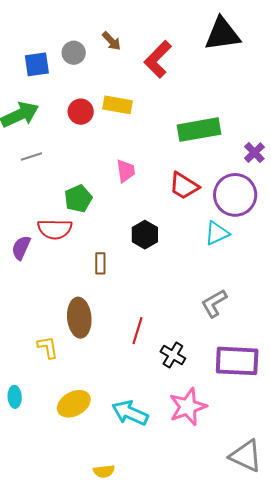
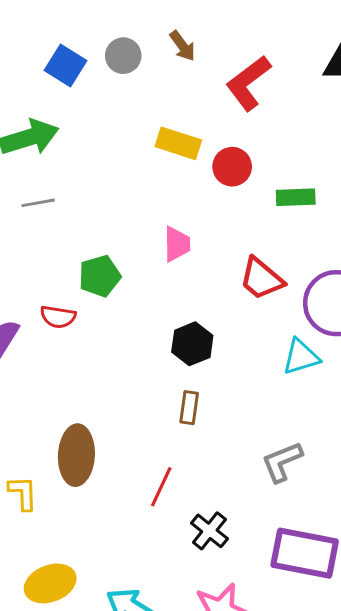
blue square: (37, 64) -> (65, 65), turned 32
red circle: (81, 112) -> (232, 167), moved
green rectangle: (199, 130) -> (296, 197), size x0.6
red semicircle: (55, 229) -> (58, 317), size x0.7
brown rectangle: (100, 263) -> (189, 408), moved

